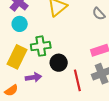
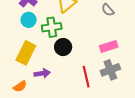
green cross: (41, 46) -> (52, 27), moved
black circle: (59, 63) -> (63, 47), moved

